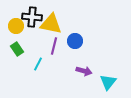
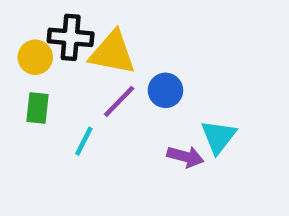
purple line: (54, 46) -> (119, 101), turned 30
green rectangle: (17, 49) -> (37, 108), turned 40
cyan triangle: (108, 82) -> (218, 137), moved

